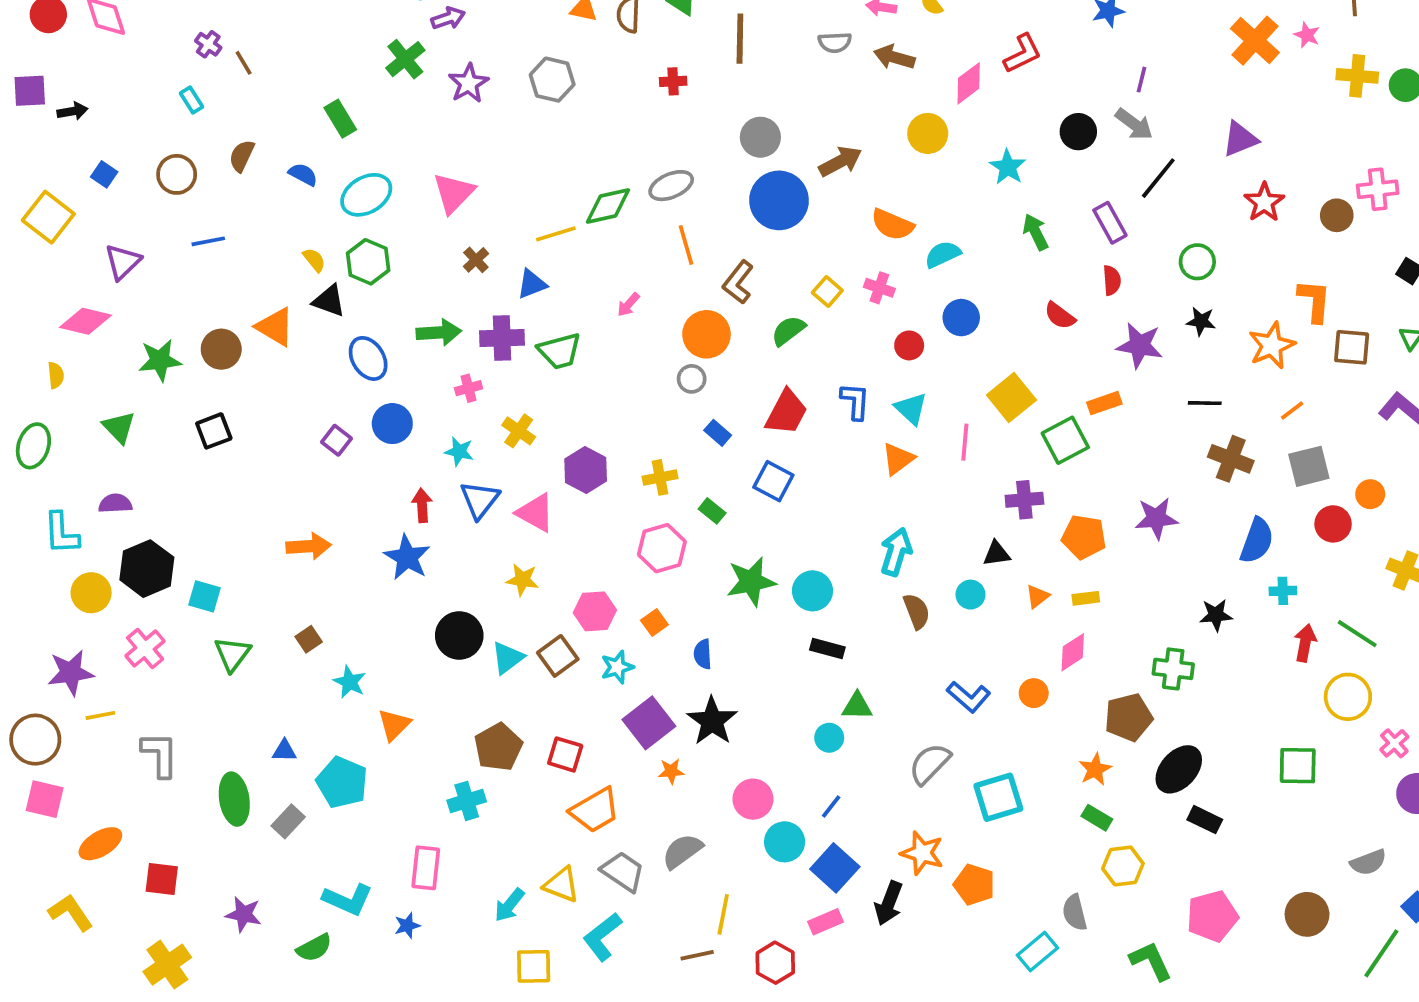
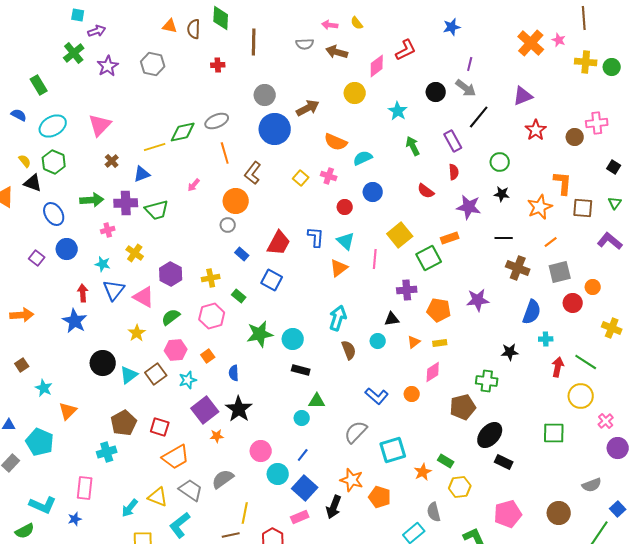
green semicircle: (788, 331) -> (171, 317), moved
yellow star: (522, 580) -> (137, 333), turned 30
orange star: (1095, 769) -> (423, 472), moved

